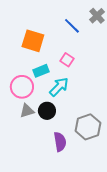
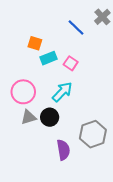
orange square: (33, 41) -> (35, 43), size x0.6
cyan rectangle: (41, 71) -> (49, 58), moved

